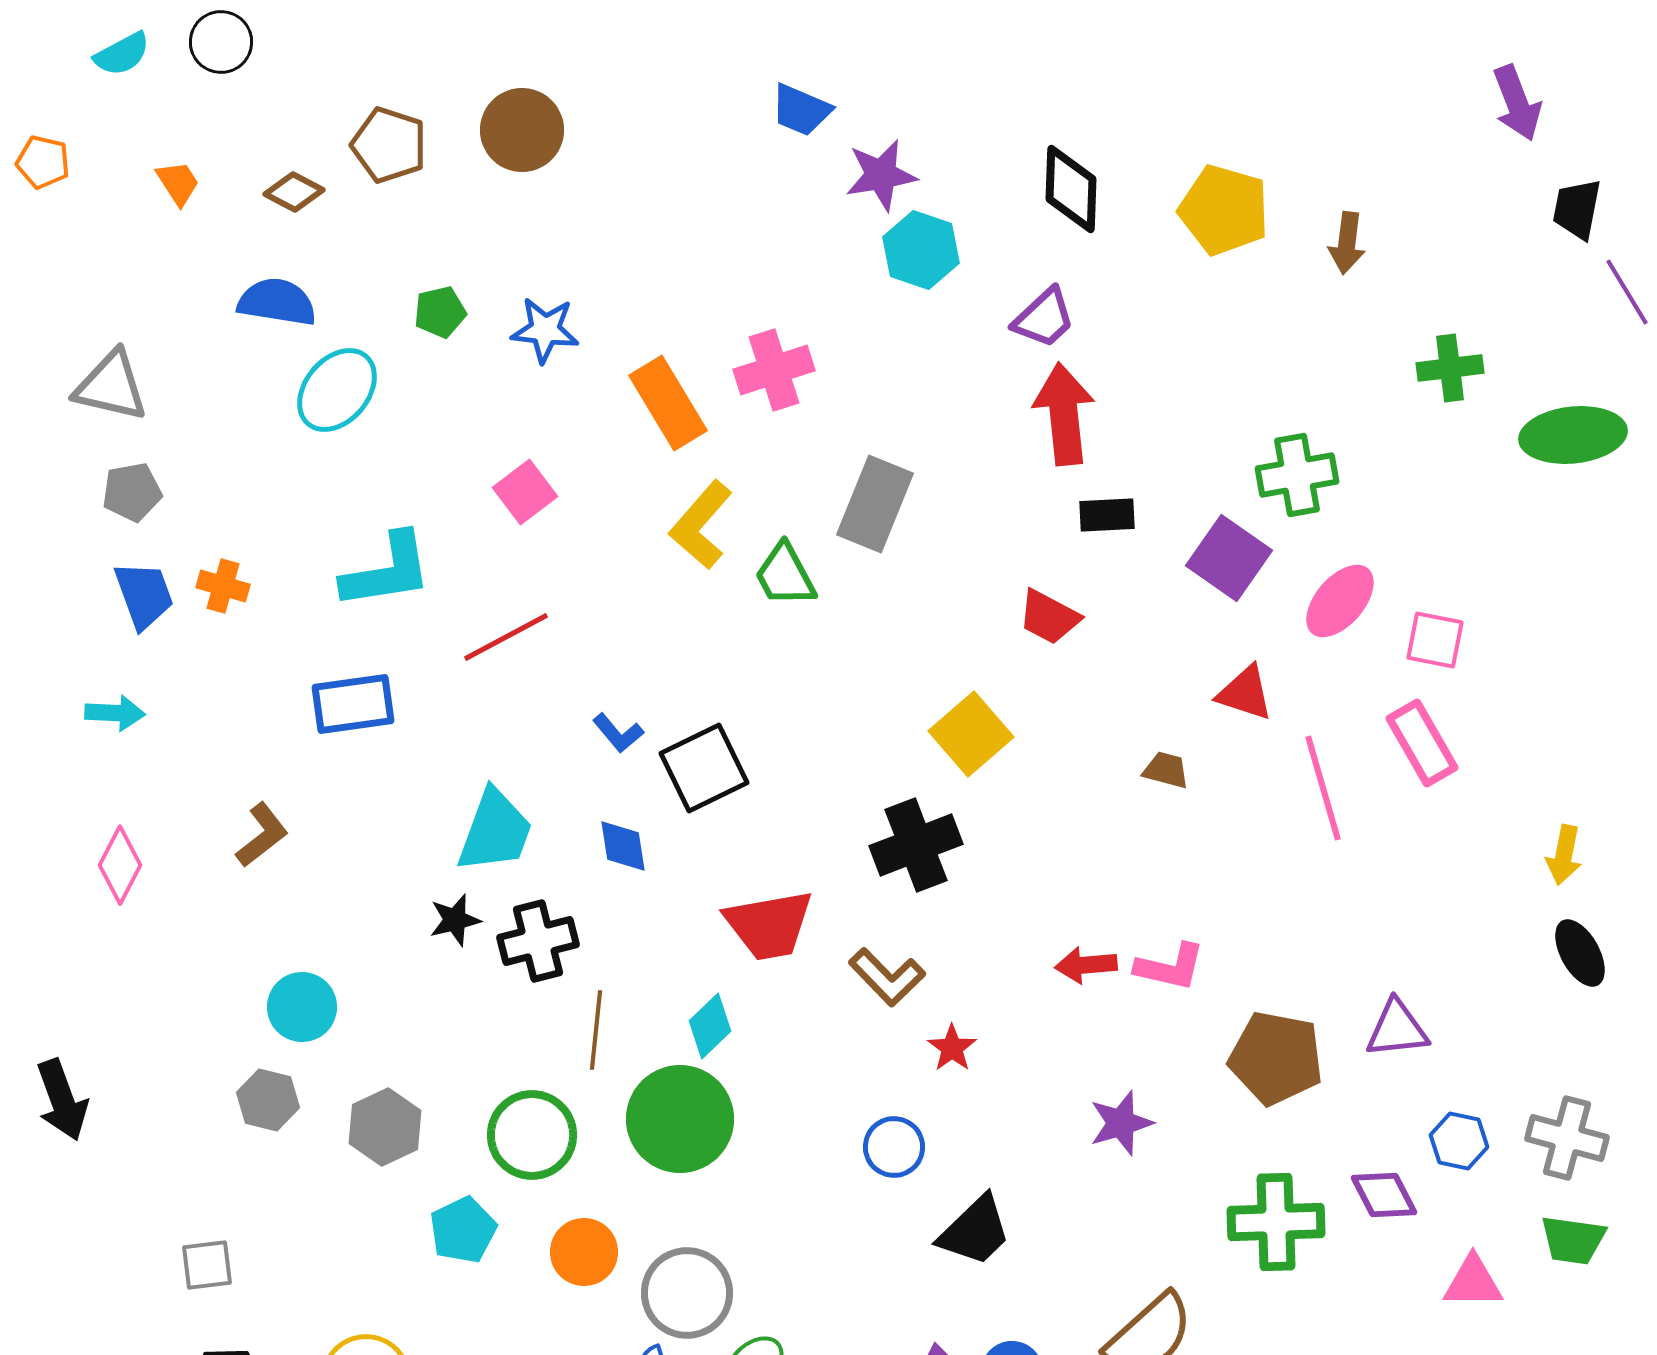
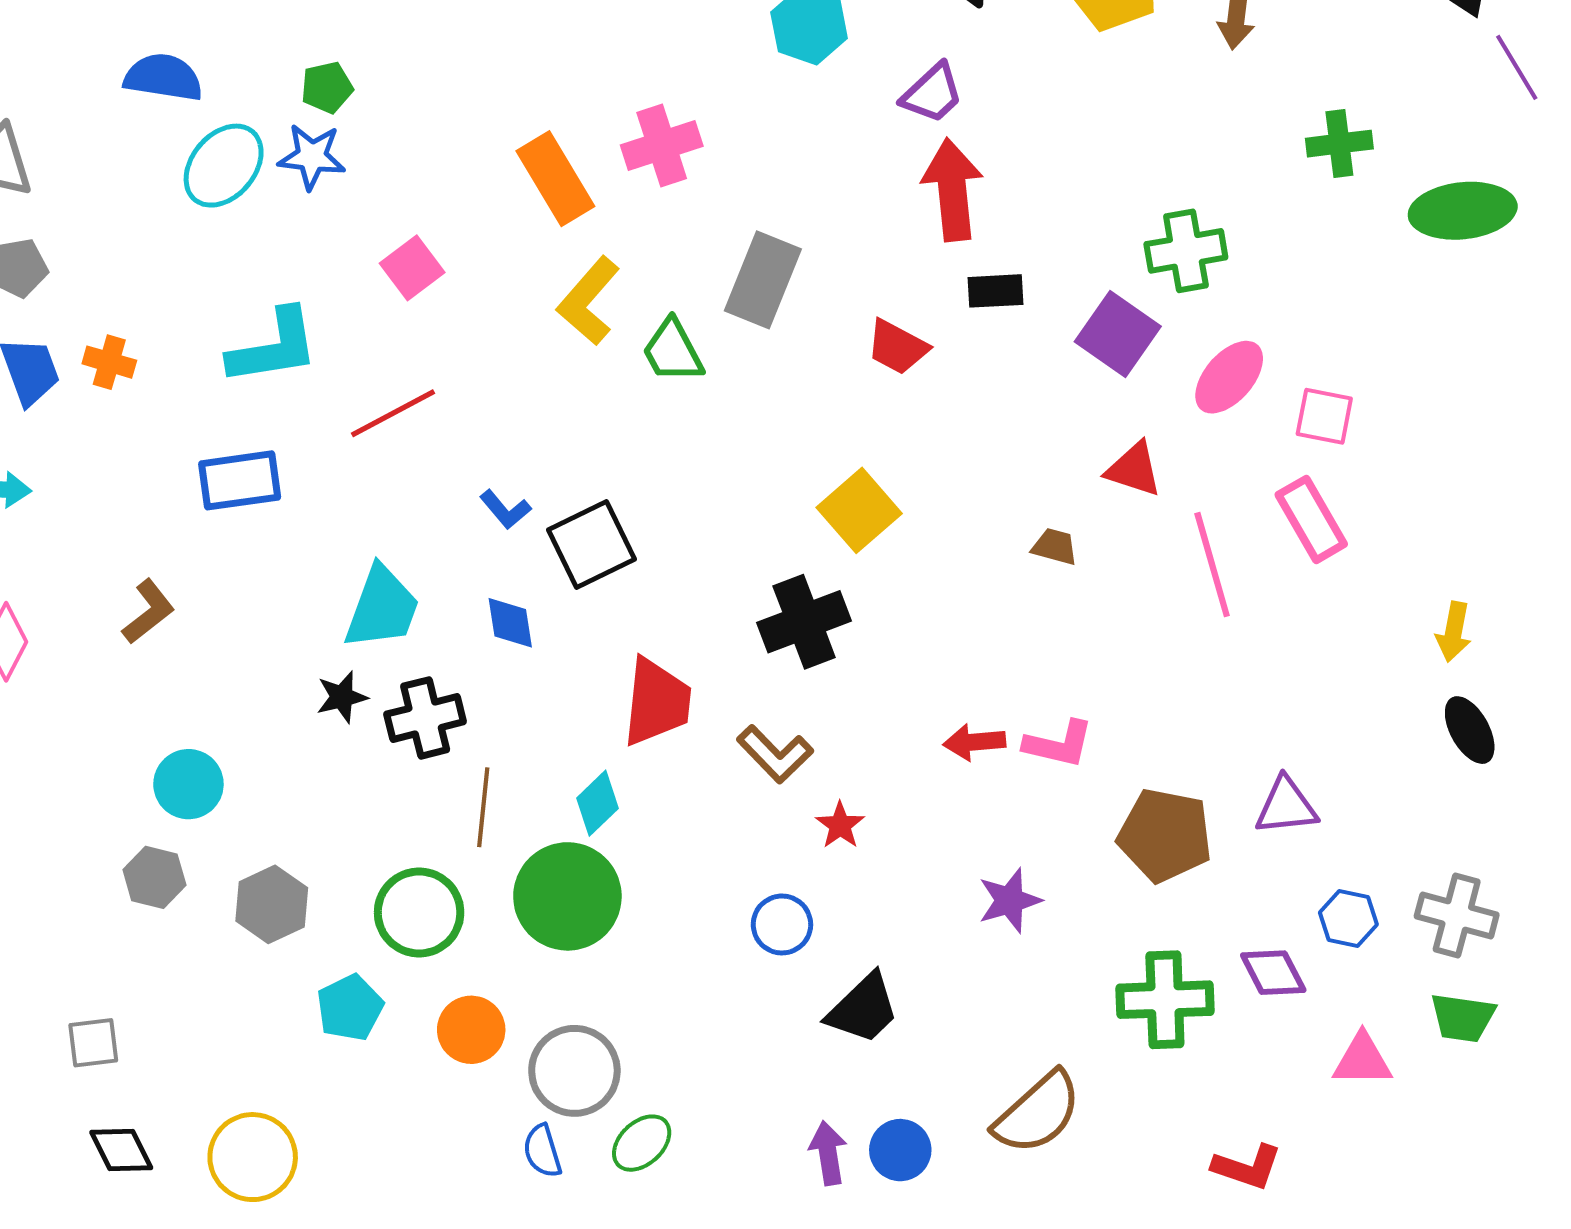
blue star: (545, 330) -> (312, 157), moved
red trapezoid: (1049, 617) -> (897, 347), moved
red trapezoid: (769, 925) -> (657, 702), turned -74

